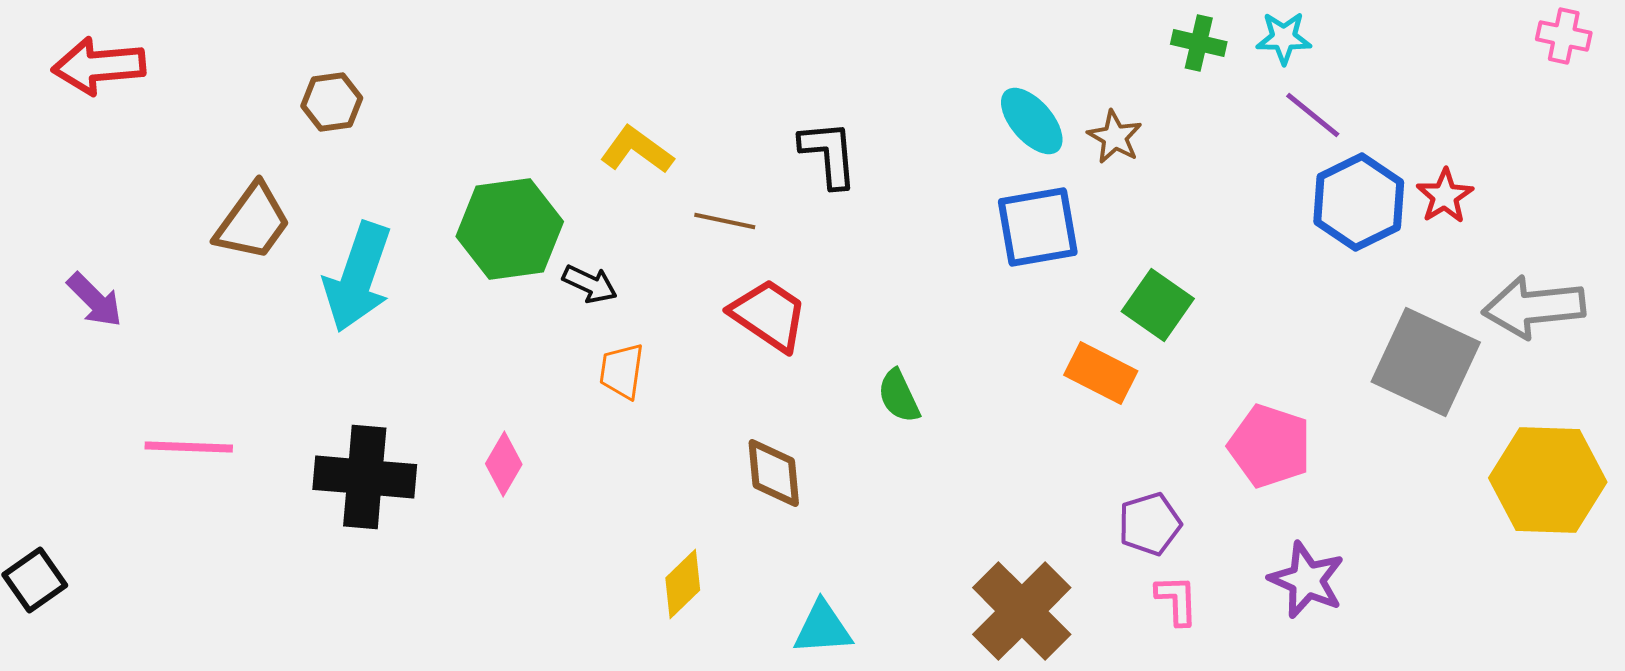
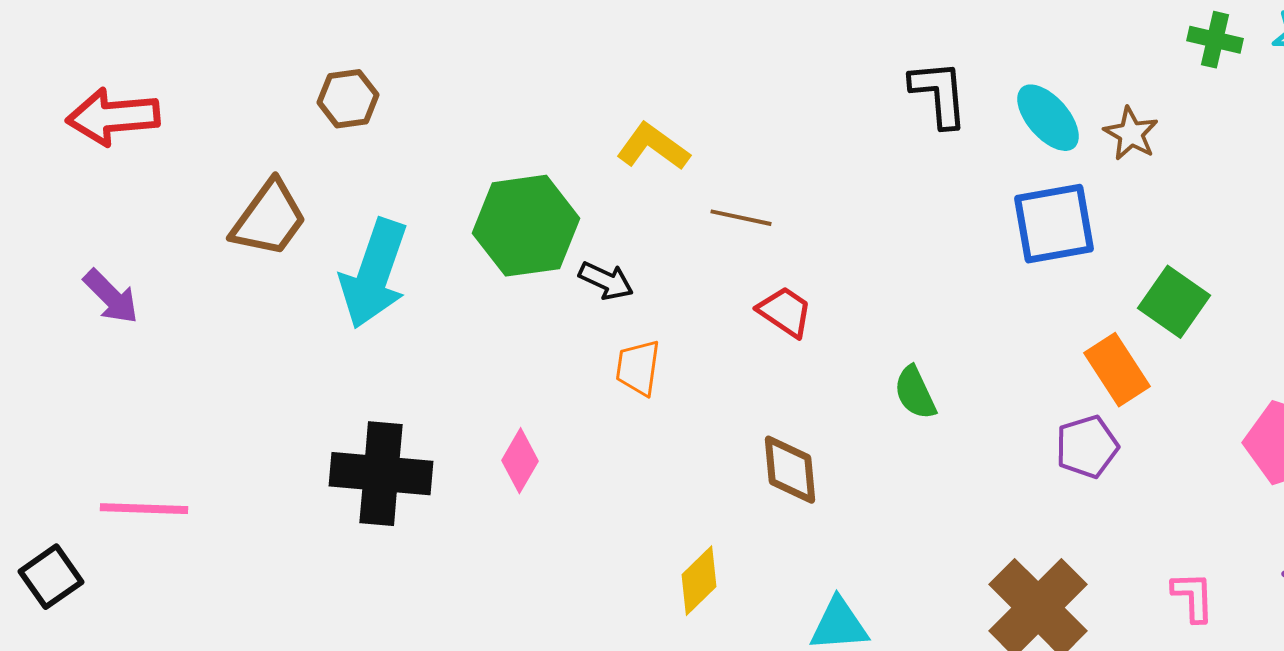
red arrow: (99, 66) -> (113, 117), moved
black L-shape: (829, 154) -> (939, 94), moved
red trapezoid: (769, 315) -> (785, 312), size x0.7
orange rectangle: (1101, 373) -> (1117, 370), turned 30
pink line: (189, 447) -> (144, 509), moved
purple pentagon: (1150, 524) -> (1087, 447), moved

